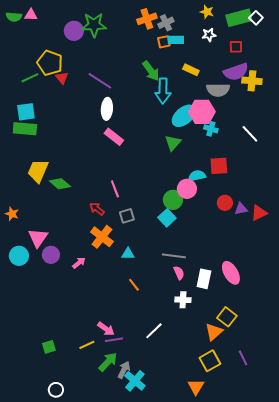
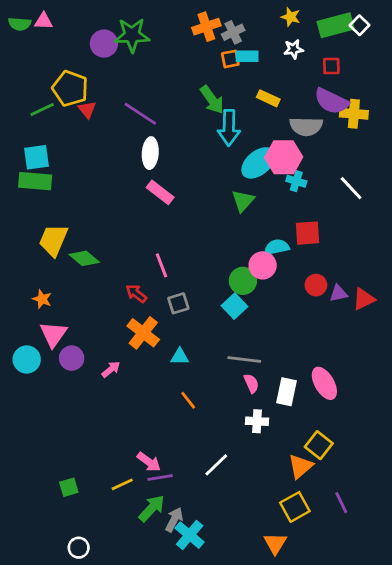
purple semicircle: (236, 72) -> (331, 101), turned 45
orange star: (12, 214) -> (42, 299), moved

